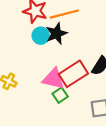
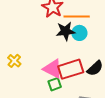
cyan circle: (41, 36) -> (79, 33), moved

